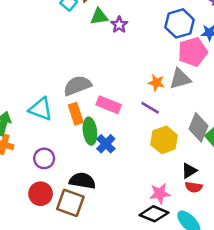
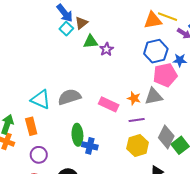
pink rectangle: (109, 105) -> (109, 104), moved
purple line: (150, 108) -> (137, 120), moved, turned -42
cyan triangle: (41, 109) -> (41, 99), moved
orange rectangle: (76, 114) -> (31, 126), moved
blue cross: (106, 144) -> (90, 146), turned -35

